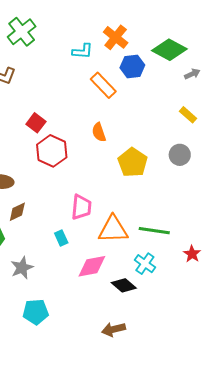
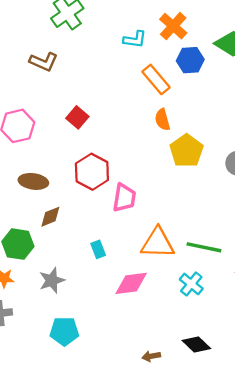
orange semicircle: (99, 132) -> (162, 120), moved
red hexagon: (52, 151) -> (92, 172), moved
yellow pentagon: (133, 162) -> (186, 151), moved
pink trapezoid: (81, 207) -> (124, 198), moved
black diamond: (124, 285) -> (196, 344), moved
brown arrow: (114, 329) -> (151, 356), size x0.7

